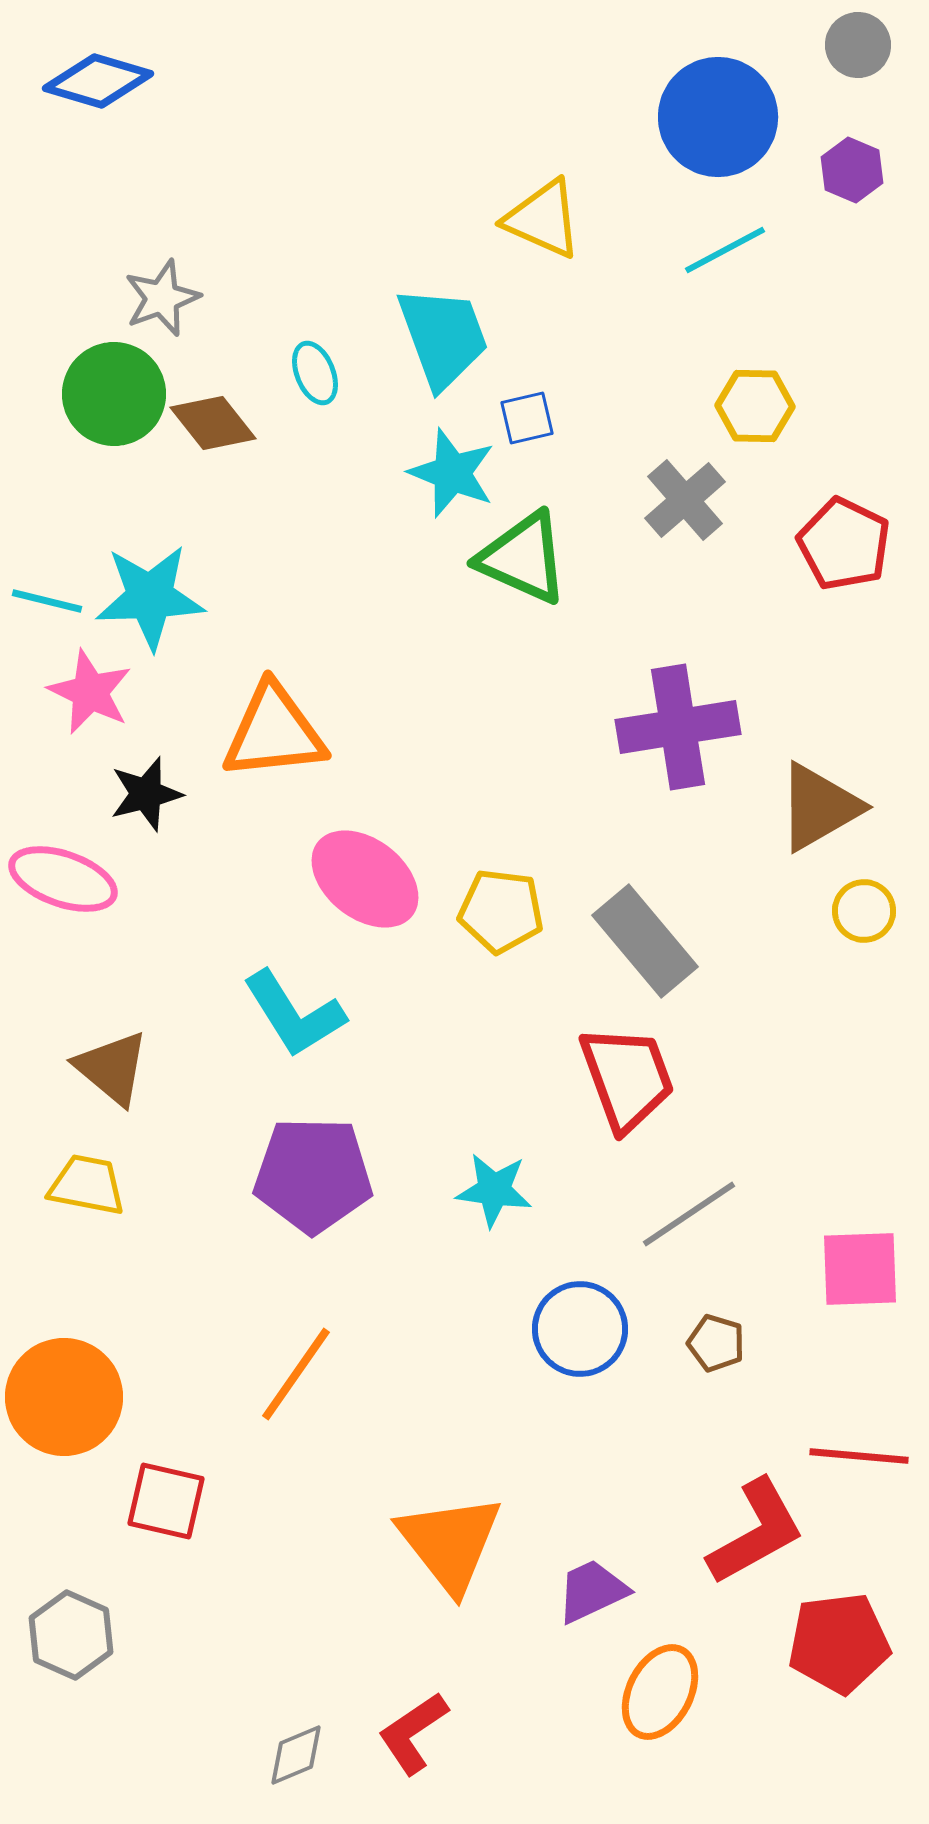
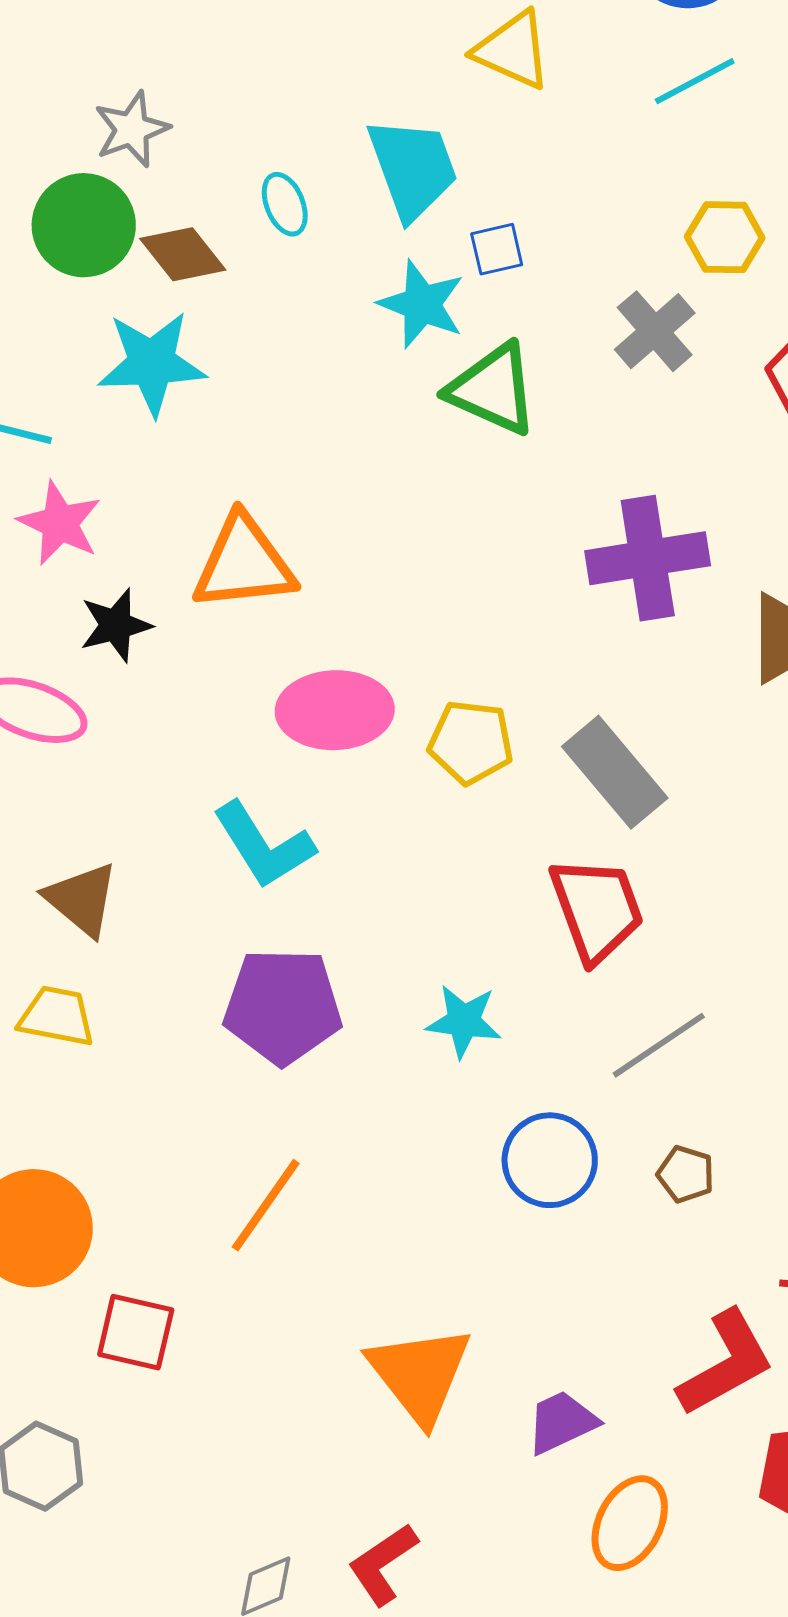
cyan star: (150, 597) -> (152, 363), moved
pink ellipse: (365, 879) -> (335, 710), turned -40

